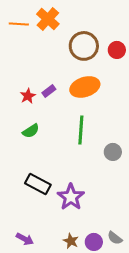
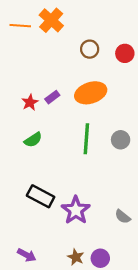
brown circle: (84, 46) -> (90, 49), size x0.6
gray circle: (113, 152) -> (121, 140), moved
gray semicircle: (115, 238) -> (123, 217), moved

